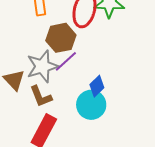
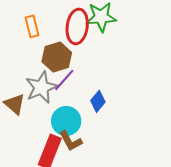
brown L-shape: (41, 96) -> (71, 141), moved
cyan circle: (91, 105) -> (66, 121), moved

